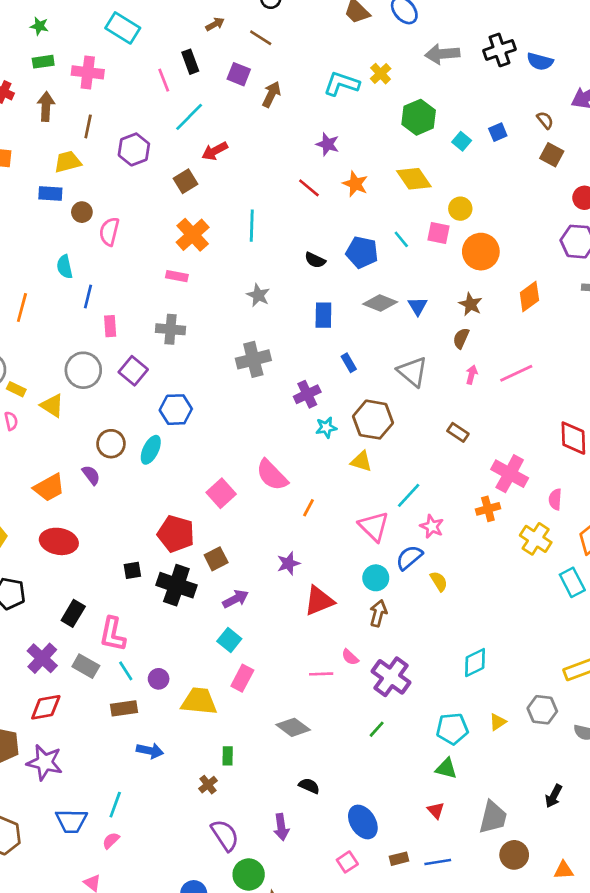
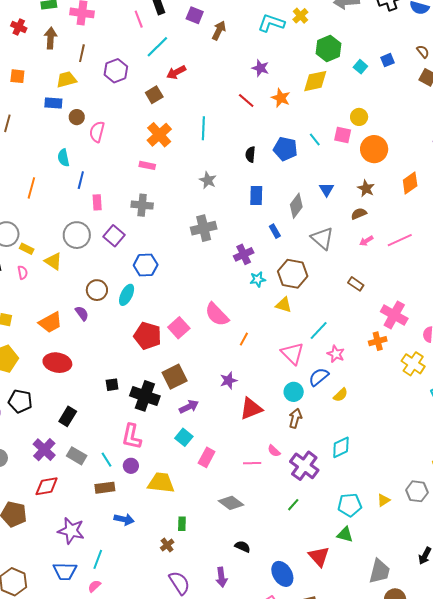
yellow diamond: (414, 179) -> (315, 81), moved, turned -68
black semicircle: (315, 260) -> (250, 154), turned 70
gray diamond: (380, 303) -> (296, 206), moved, turned -75
brown semicircle: (461, 338) -> (359, 214), turned 42
pink arrow: (472, 375) -> (366, 241), turned -136
red pentagon: (176, 534) -> (148, 336), moved
brown square: (216, 559) -> (175, 377), size x1.4
yellow semicircle: (439, 581) -> (341, 395), turned 77
pink L-shape: (113, 634) -> (132, 437), moved
cyan diamond: (475, 663) -> (341, 447), moved
pink rectangle: (242, 678) -> (207, 457), moved
purple star: (45, 762) -> (71, 531), moved
red triangle: (436, 810) -> (319, 556), moved, size x1.6

